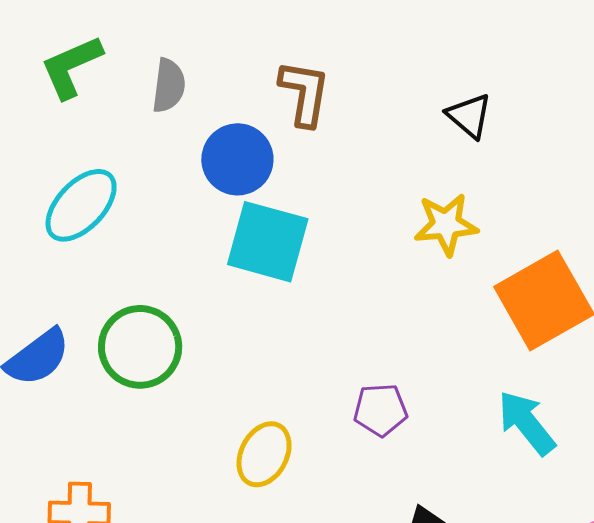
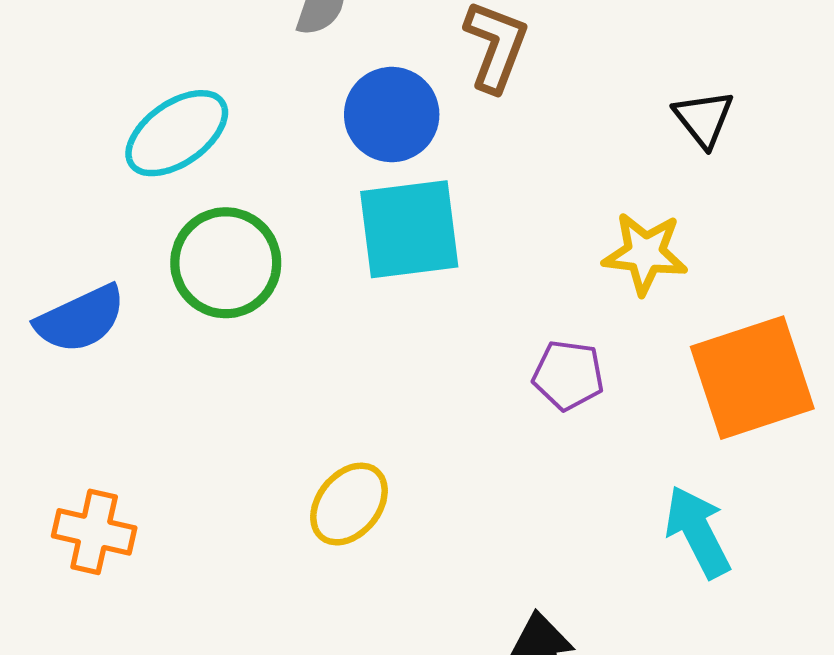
cyan square: (268, 242) -> (409, 229), turned -34
green circle: (140, 347) -> (226, 263), moved
purple pentagon: (380, 410) -> (568, 375), moved

